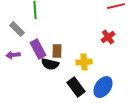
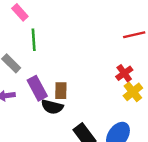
yellow cross: (84, 62) -> (133, 92), moved, turned -35

